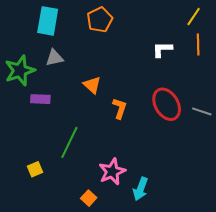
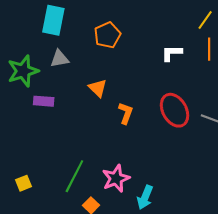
orange pentagon: (100, 20) -> (107, 35), moved
green line: (69, 142) -> (74, 176), moved
yellow square: (35, 169) -> (24, 183), moved

